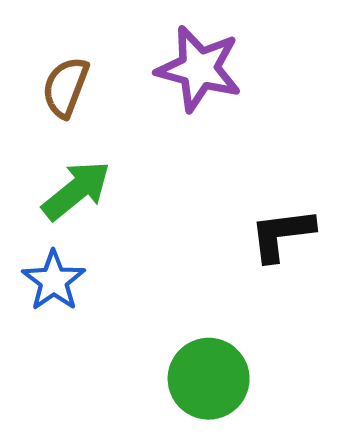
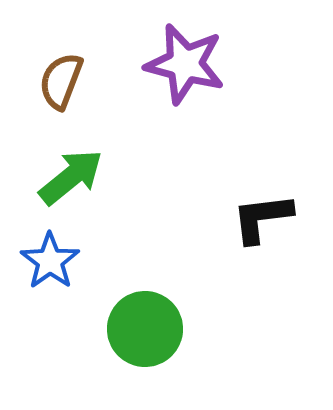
green circle: (209, 379) -> (145, 329), moved

